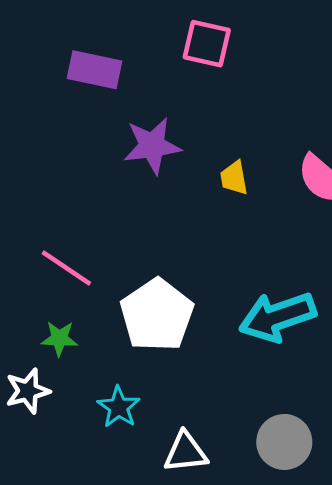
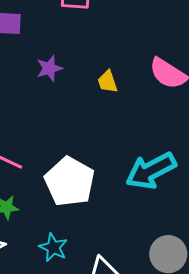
purple star: (152, 146) -> (49, 68), size x0.7

